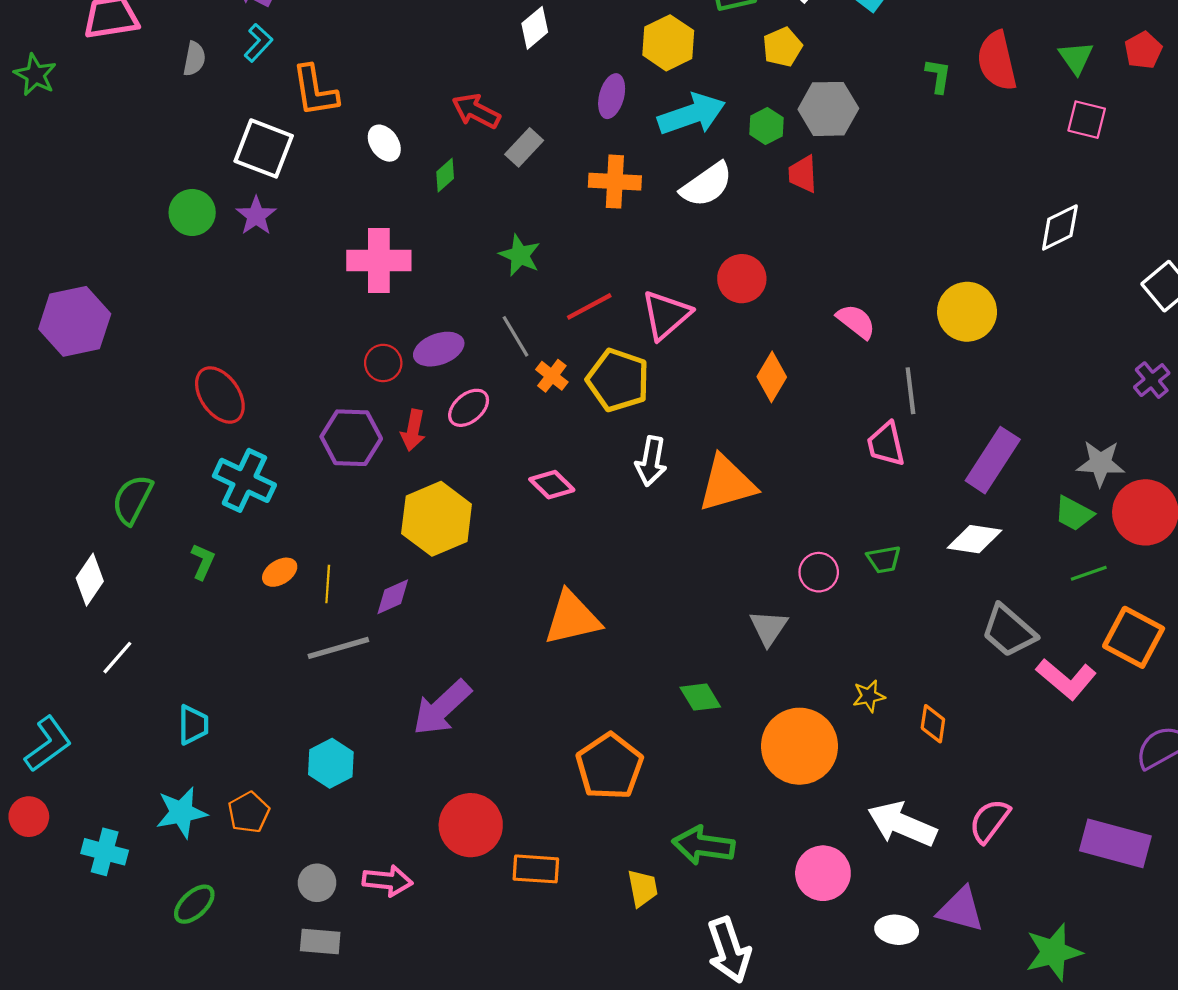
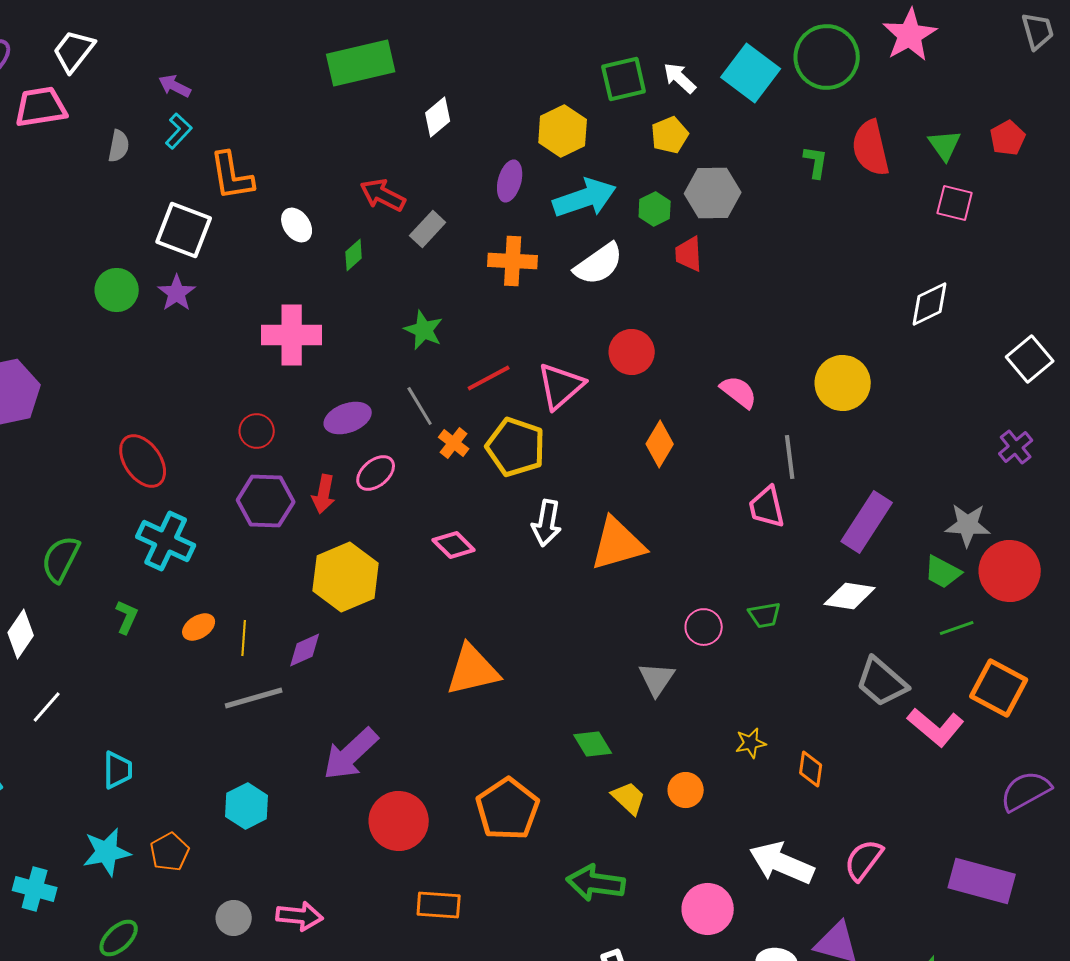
red circle: (383, 363) -> (257, 431), moved
orange circle: (799, 746) -> (686, 790), size x0.5
red circle: (471, 825) -> (399, 821), moved
yellow trapezoid: (643, 888) -> (629, 798), moved, turned -36

